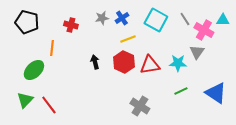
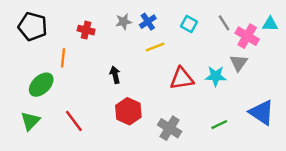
cyan square: (156, 20) -> (189, 24), size x0.6
red hexagon: (124, 62) -> (128, 111), moved
green line: (181, 91) -> (219, 125), moved
red line: (49, 105) -> (74, 121), moved

